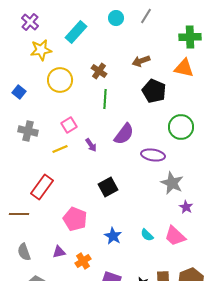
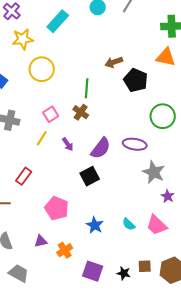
brown arrow: (141, 61) -> (114, 62), moved
brown cross: (99, 71) -> (81, 112), moved
purple semicircle: (124, 134) -> (101, 148), moved
purple arrow: (91, 145) -> (68, 144), moved
yellow line: (60, 149) -> (42, 138), turned -35
red rectangle: (42, 187) -> (24, 176), size x0.7

